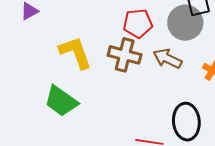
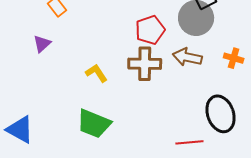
yellow L-shape: (75, 53) -> (96, 73), size x0.6

